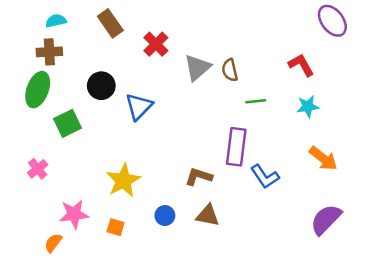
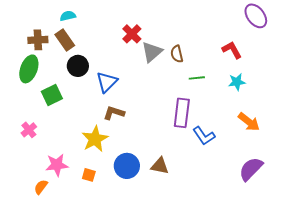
cyan semicircle: (56, 21) -> (68, 16), moved
brown rectangle: (110, 23) -> (65, 40), moved
red cross: (156, 44) -> (132, 34), moved
brown L-shape: (199, 177) -> (114, 113), moved
blue circle: (165, 216) -> (127, 166), size x1.6

